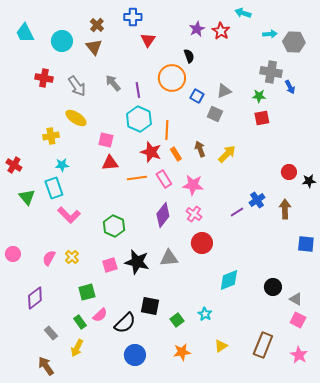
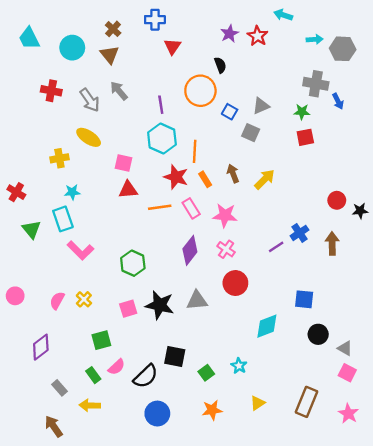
gray arrow: (113, 83) -> (119, 91), moved
blue square: (306, 244) -> (304, 299), moved
yellow arrow: (77, 348) -> (90, 405), turned 66

